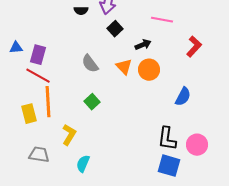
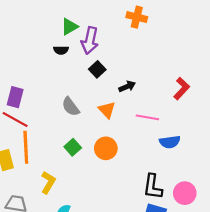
pink line: (162, 20) -> (147, 117), moved
orange circle: (149, 70) -> (106, 148), moved
blue semicircle: (183, 97) -> (170, 142), turned 54

